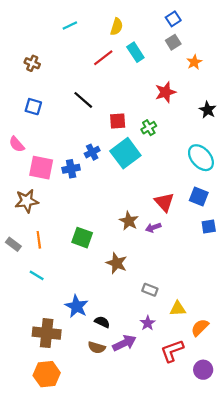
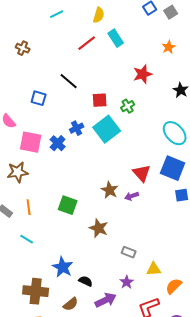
gray square: (173, 42) -> (171, 12), moved
blue square: (33, 107) -> (39, 98), moved
blue cross: (71, 169) -> (58, 143), turned -35
blue square: (199, 197) -> (173, 168), size x1.4
brown semicircle: (97, 347) -> (71, 304), moved, turned -56

